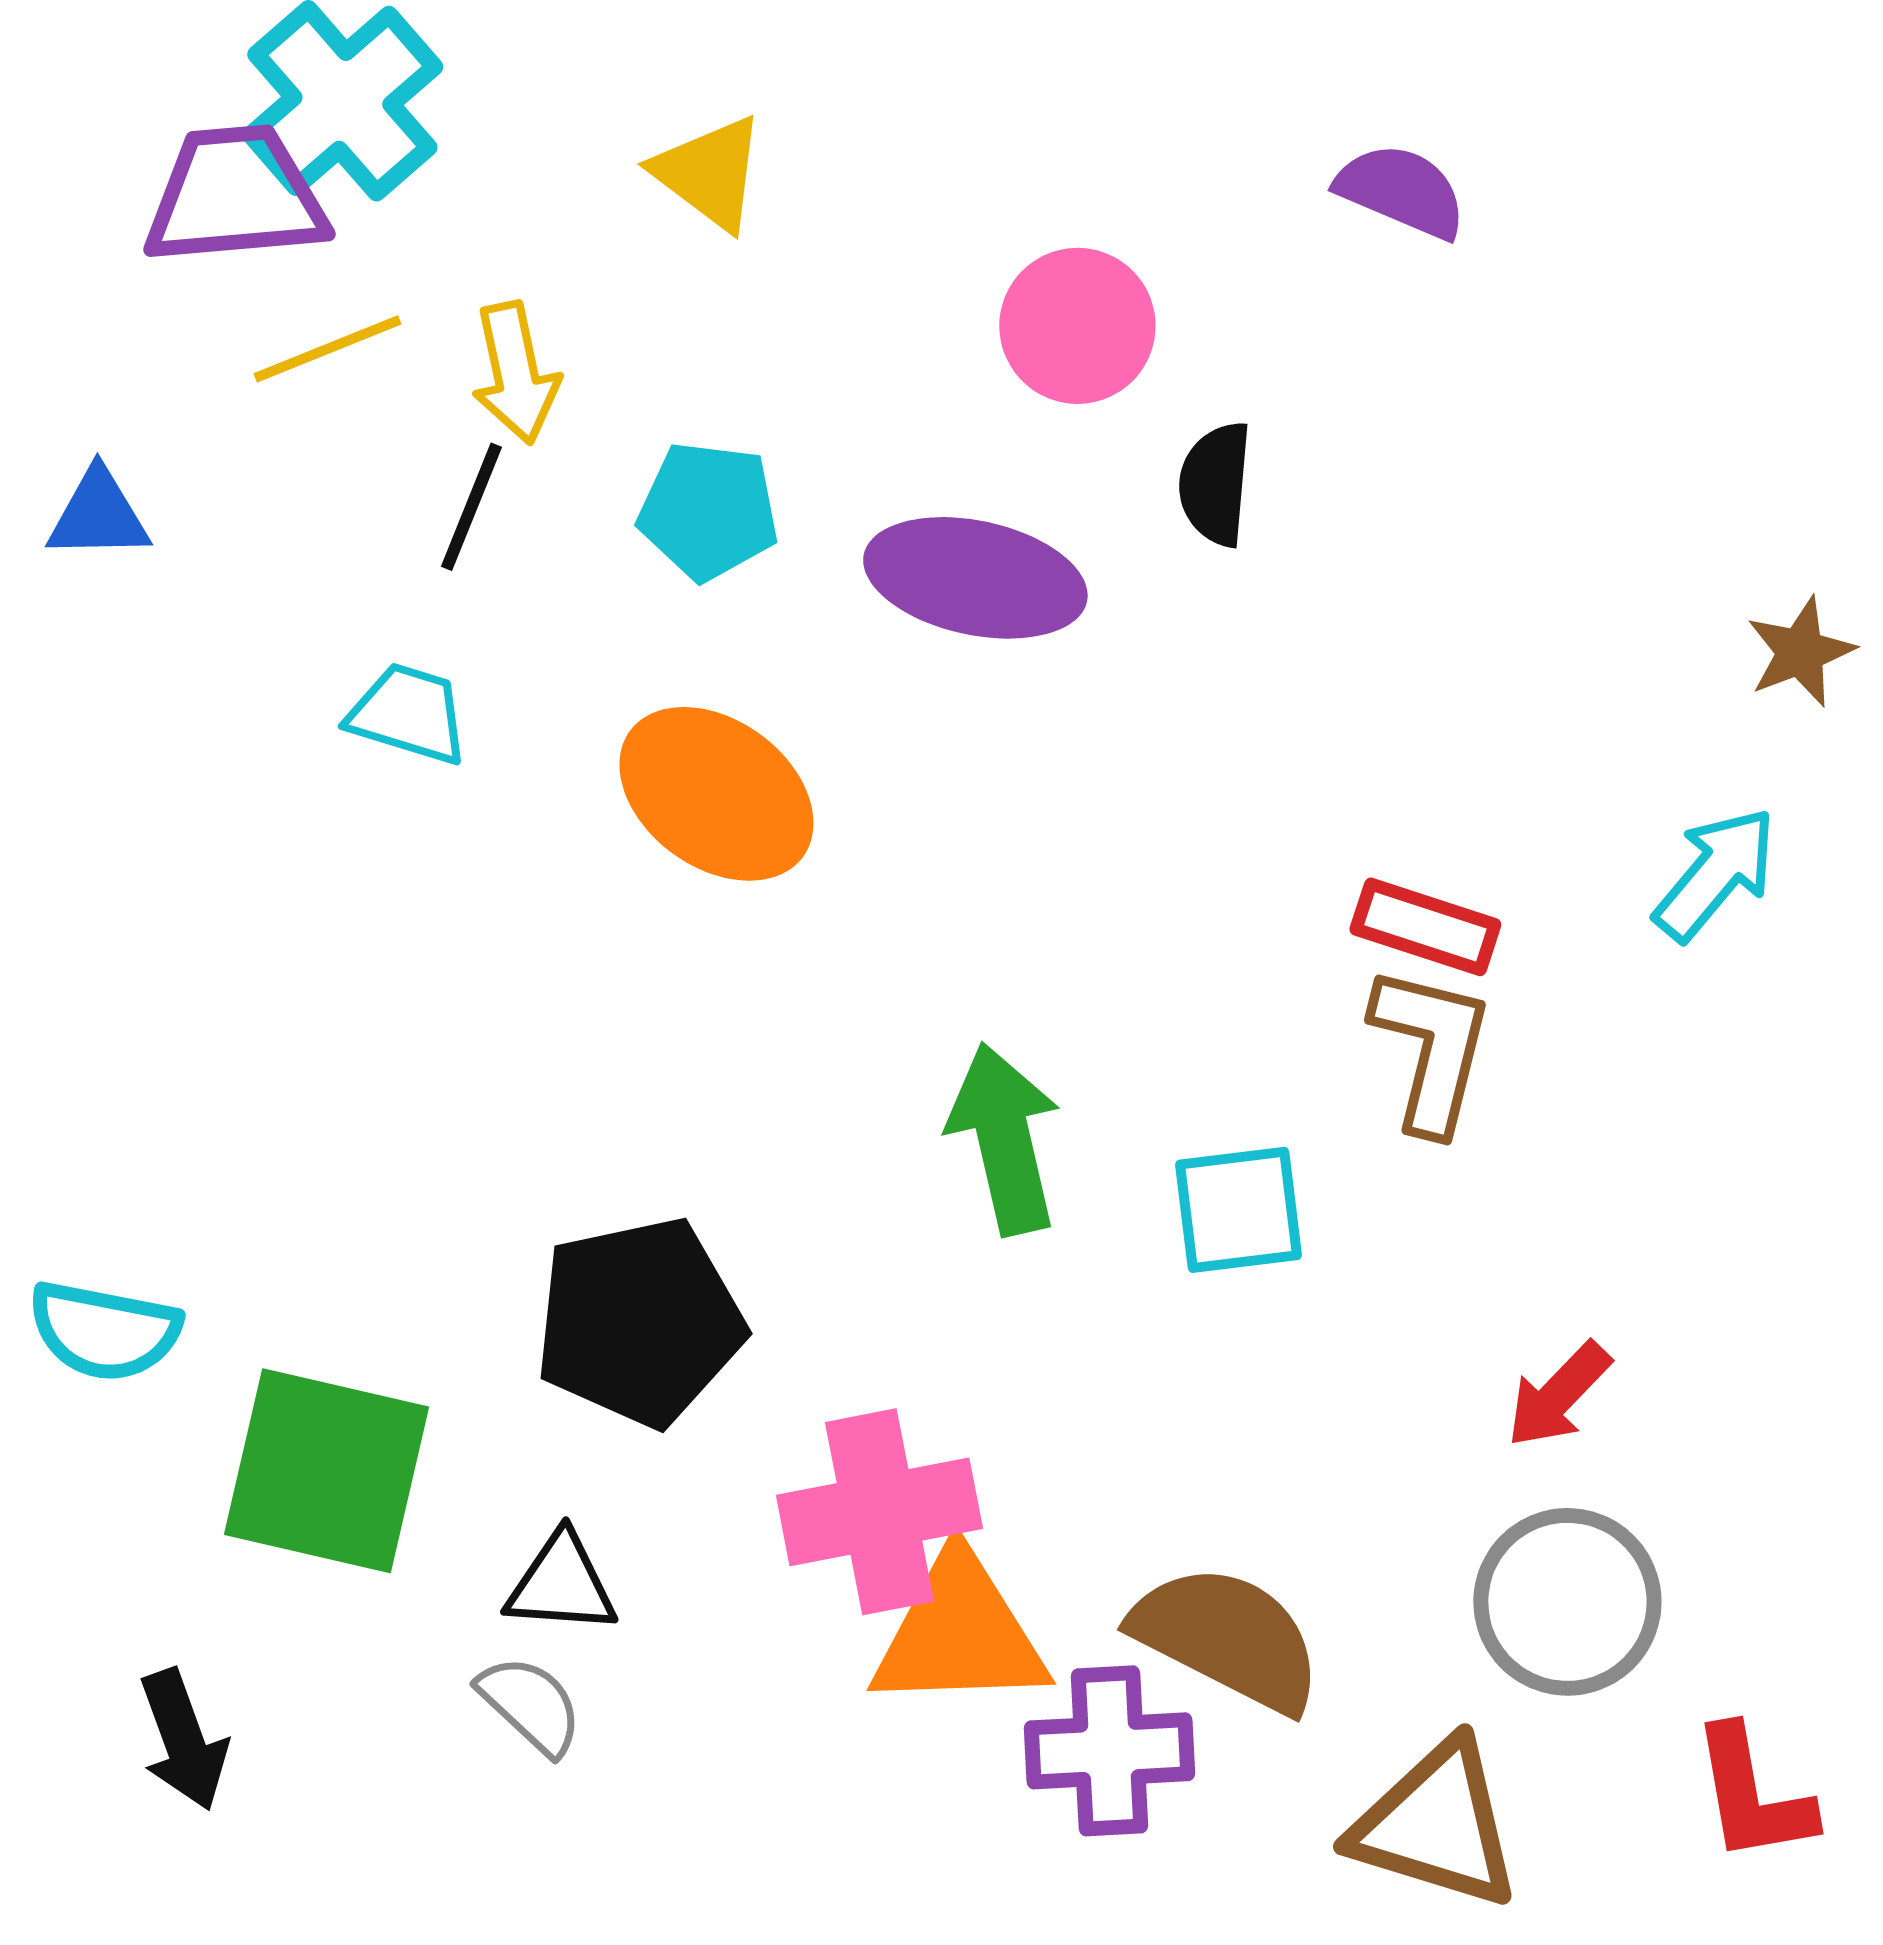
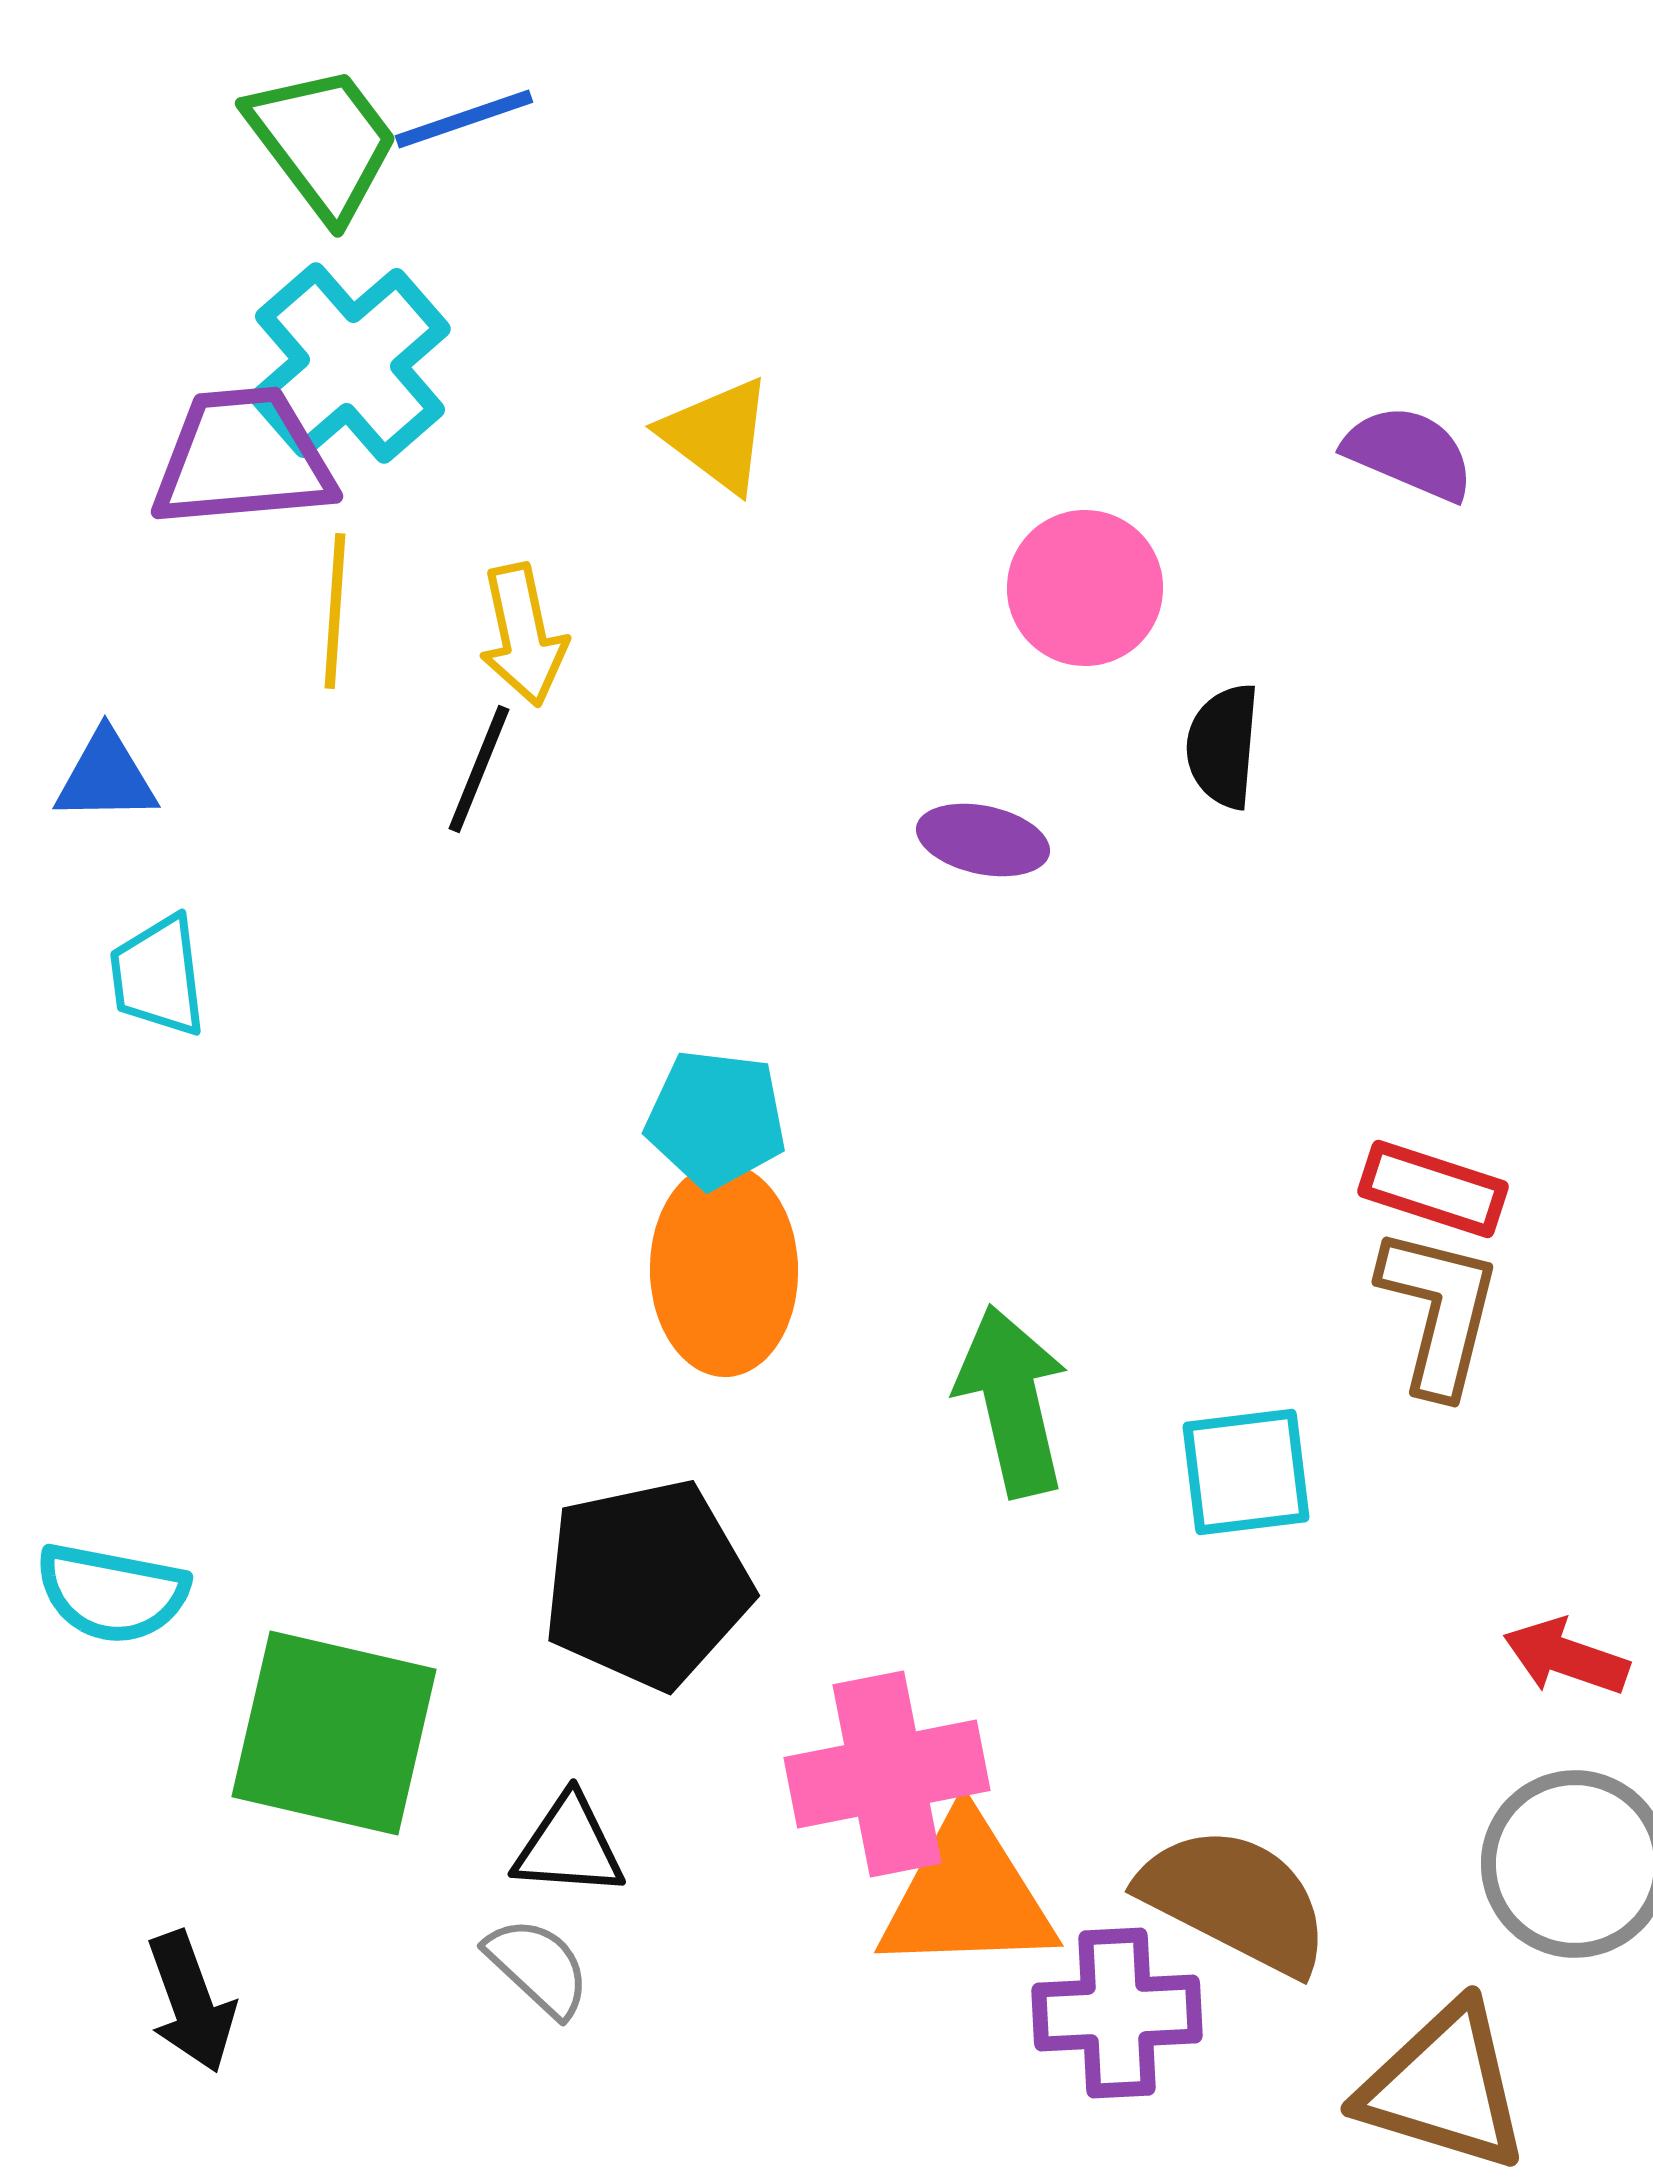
yellow line: (327, 349) -> (335, 611), turned -64
cyan pentagon: (708, 511) -> (716, 1119), moved
purple ellipse: (975, 578) -> (983, 840), size x0.6
cyan trapezoid: (408, 714) -> (158, 976), moved, turned -114
orange ellipse: (716, 794) -> (724, 1270), moved, turned 53
red arrow: (1558, 1395) -> (1566, 1657), turned 65

